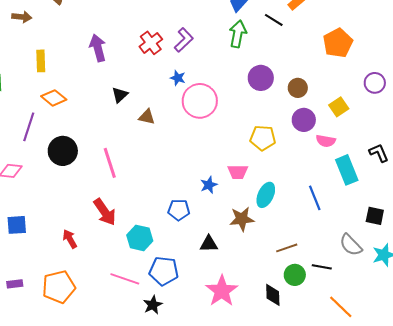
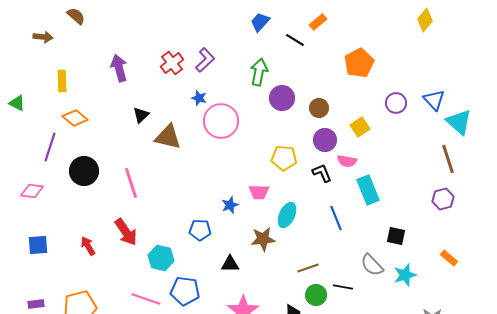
green arrow: (238, 34) -> (259, 72), moved
brown triangle: (147, 117) -> (168, 137), size x1.6
black L-shape: (379, 153) -> (322, 173), moved
red arrow: (70, 239) -> (88, 246), moved

